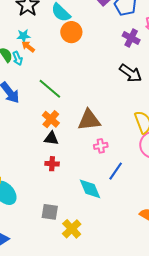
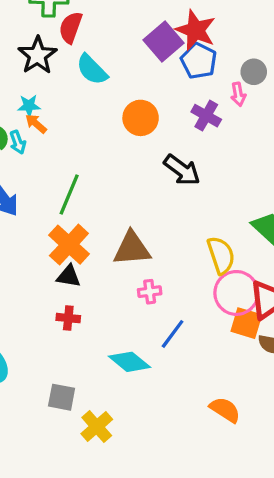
orange circle: (71, 32) -> (141, 118), moved
black arrow: (131, 73) -> (182, 170), moved
green line: (50, 89) -> (69, 194), turned 70
orange cross: (51, 119) -> (69, 245), size x1.4
cyan diamond: (90, 189) -> (129, 362), turned -30

